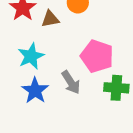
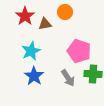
gray arrow: (71, 82) -> (68, 78), moved

